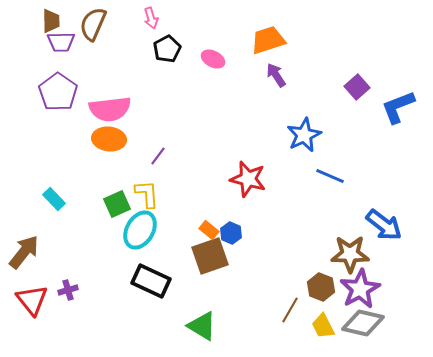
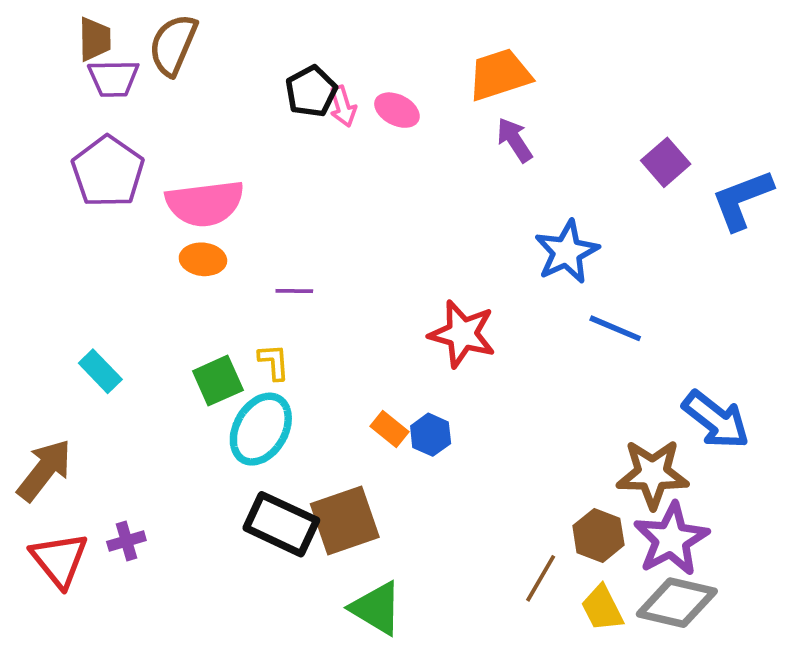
pink arrow: (151, 18) -> (343, 106), moved
orange ellipse: (109, 139) -> (203, 259), size x0.7
purple line: (158, 156) -> (294, 291), turned 54
yellow L-shape: (147, 194) -> (274, 362), size x0.7
brown square: (210, 256) -> (345, 520), moved

